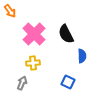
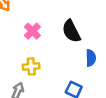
pink cross: (34, 34) -> (32, 31), size x0.6

